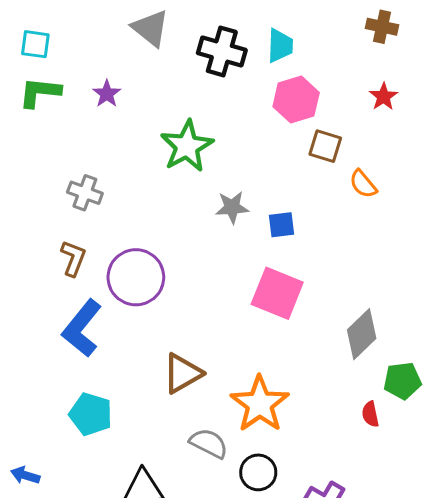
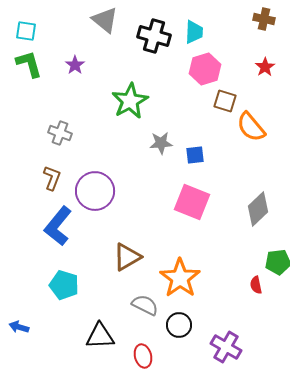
green L-shape: (40, 92) -> (29, 64), turned 68
orange semicircle: (363, 184) -> (251, 127), size x1.5
gray diamond: (362, 334) -> (258, 209), moved

